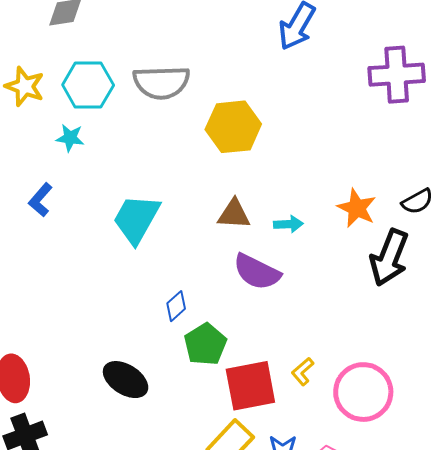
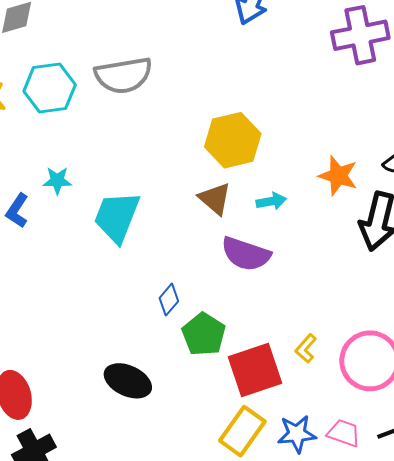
yellow hexagon: (233, 127) -> (233, 140), moved
cyan star: (70, 138) -> (57, 181), moved
brown triangle: (234, 214) -> (215, 199), turned 45

